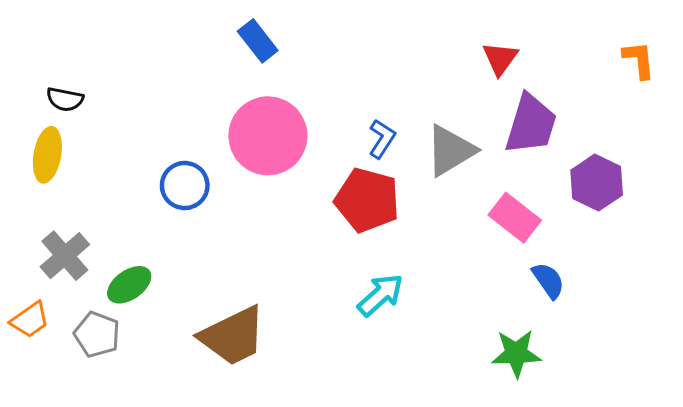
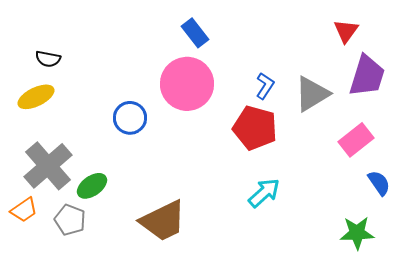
blue rectangle: (258, 41) -> (195, 33), moved
yellow ellipse: (47, 155) -> (36, 97), turned 54
pink rectangle: (515, 218) -> (356, 140), turned -76
gray cross: (65, 256) -> (48, 166), size x1.4

